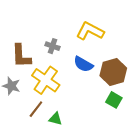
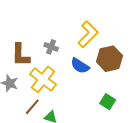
yellow L-shape: (90, 31) -> (88, 34), turned 104
brown hexagon: (113, 72) -> (109, 59), moved

